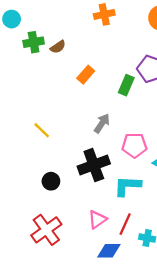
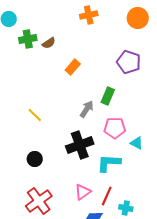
green rectangle: (126, 85) -> (108, 96), moved
black circle: (51, 181) -> (35, 159), moved

